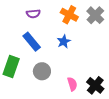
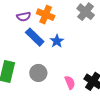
orange cross: (69, 15) -> (46, 15), moved
blue rectangle: (32, 42) -> (35, 37), moved

